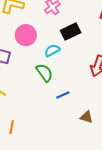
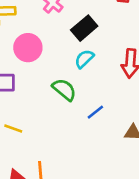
cyan semicircle: (52, 50) -> (84, 59), moved

